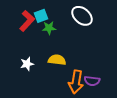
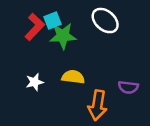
green star: (49, 28) -> (63, 36), size x1.5
purple semicircle: (92, 81) -> (128, 87), moved

